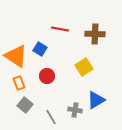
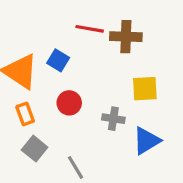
brown cross: (95, 34) -> (126, 37), moved
yellow square: (84, 67) -> (145, 89), moved, turned 30
gray cross: (75, 110) -> (113, 119), moved

